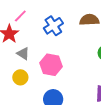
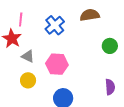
pink line: (20, 16) -> (21, 19), turned -32

